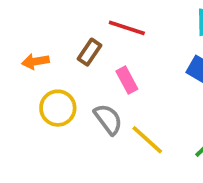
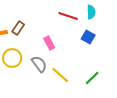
red line: (127, 28) -> (68, 16), moved
brown rectangle: (90, 52) -> (18, 28), moved

